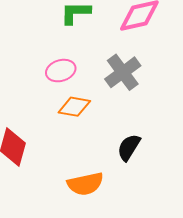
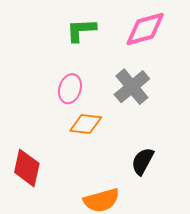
pink ellipse: (61, 71) -> (70, 89), turned -52

